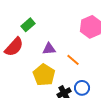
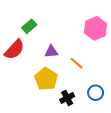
blue circle: (82, 88) -> (96, 93), moved

